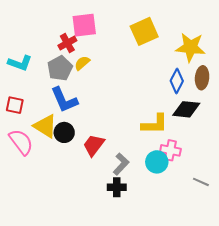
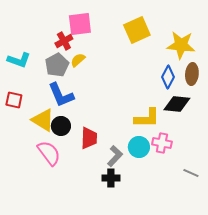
pink semicircle: (21, 142) -> (49, 153), moved
red trapezoid: (94, 145) -> (89, 138), turned 145
cyan circle: (157, 162) -> (139, 147), moved

